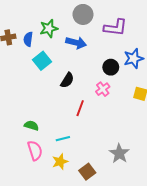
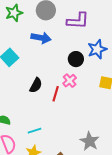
green star: (49, 28) -> (14, 13), moved
black semicircle: (67, 80) -> (36, 85), moved
red line: (80, 108) -> (56, 94), moved

